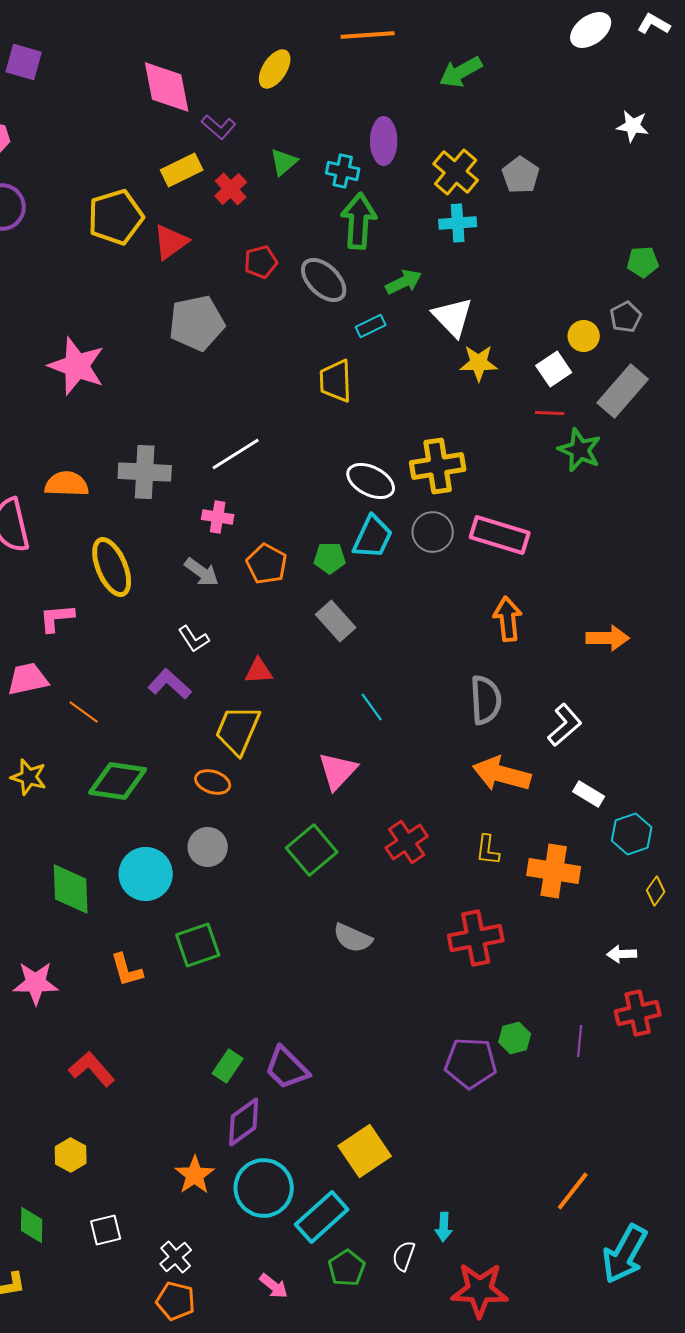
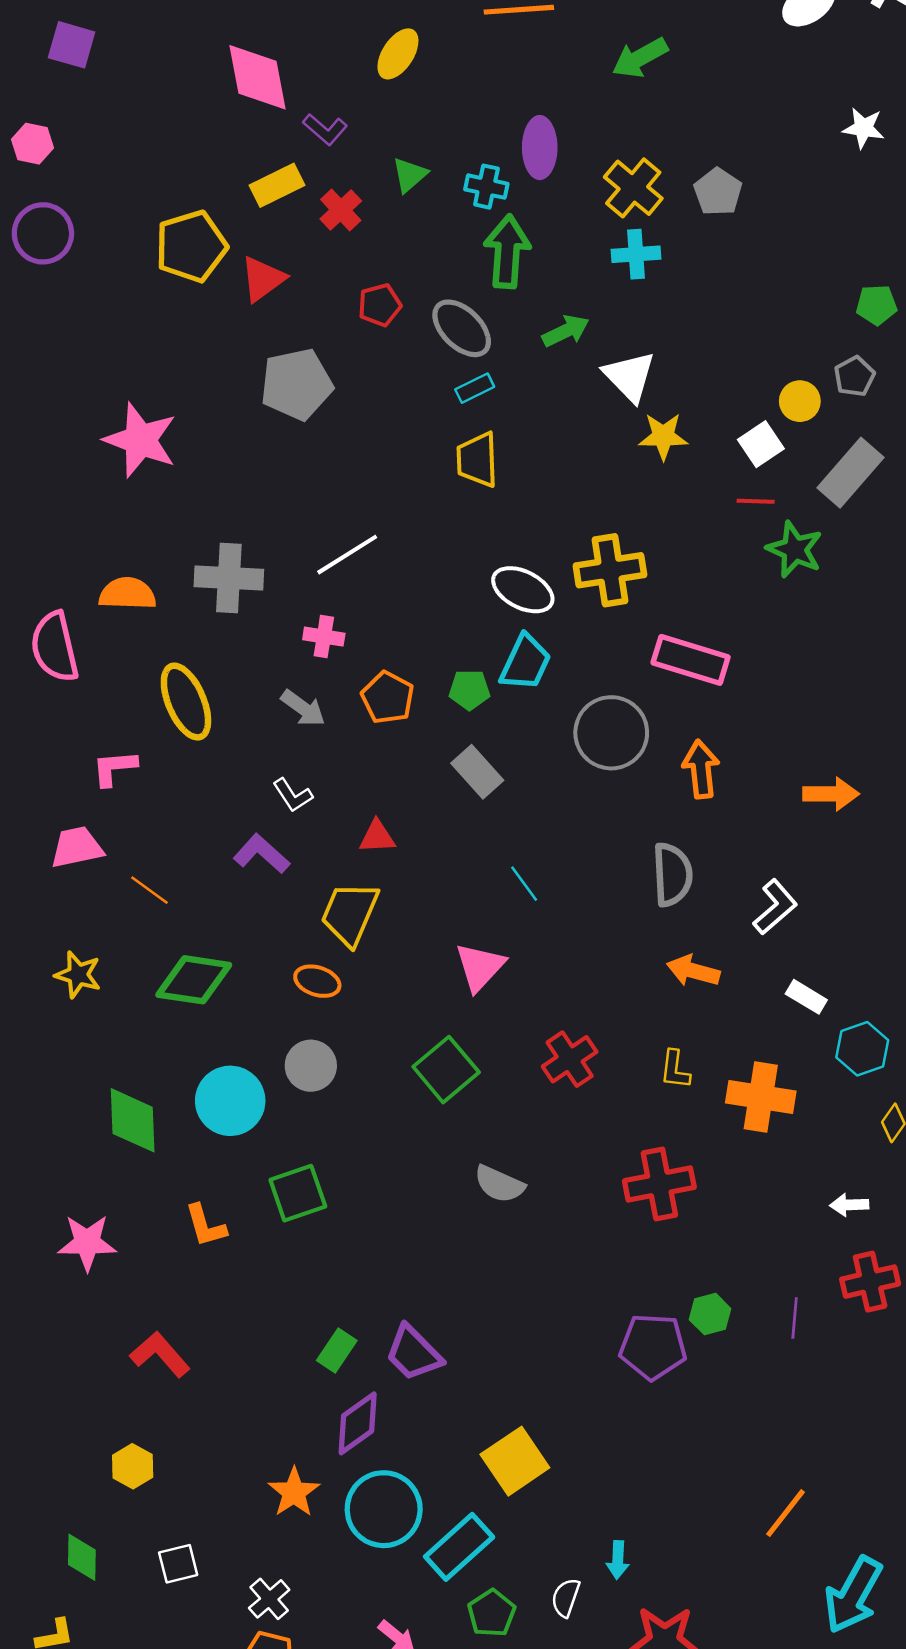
cyan rectangle: (371, 326) -> (475, 388), moved
gray circle: (433, 532) -> (611, 733), moved, size x1.4
orange arrow: (502, 774) -> (693, 971), size x0.7

